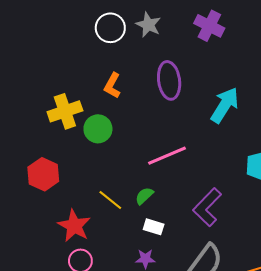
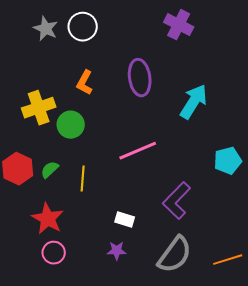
gray star: (148, 25) -> (46, 29), moved
green semicircle: (144, 196) -> (50, 170), moved
yellow line: (110, 200) -> (83, 179), moved, turned 55

